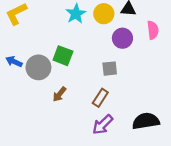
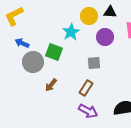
cyan star: (76, 14) -> (71, 32), moved
blue arrow: (14, 62) -> (22, 43), moved
purple arrow: (103, 125) -> (88, 111), turned -108

